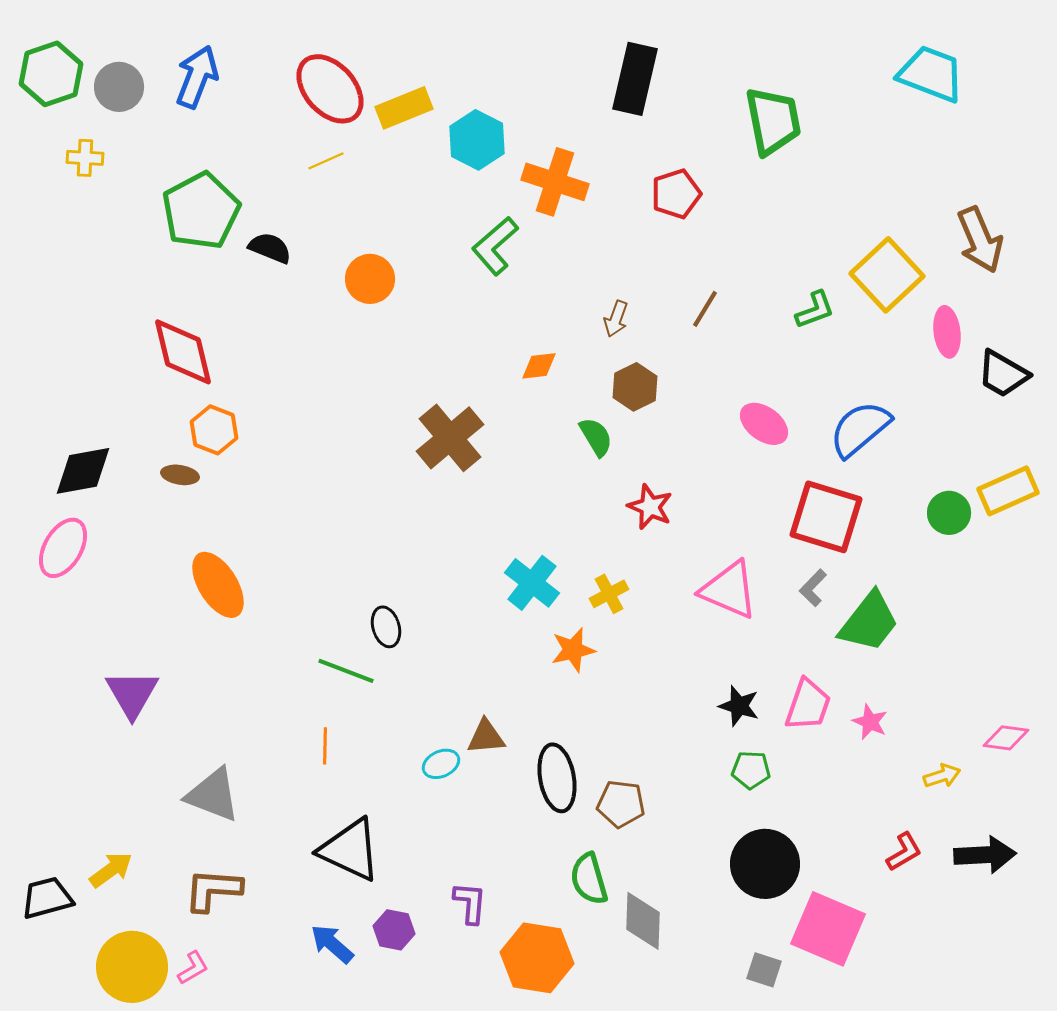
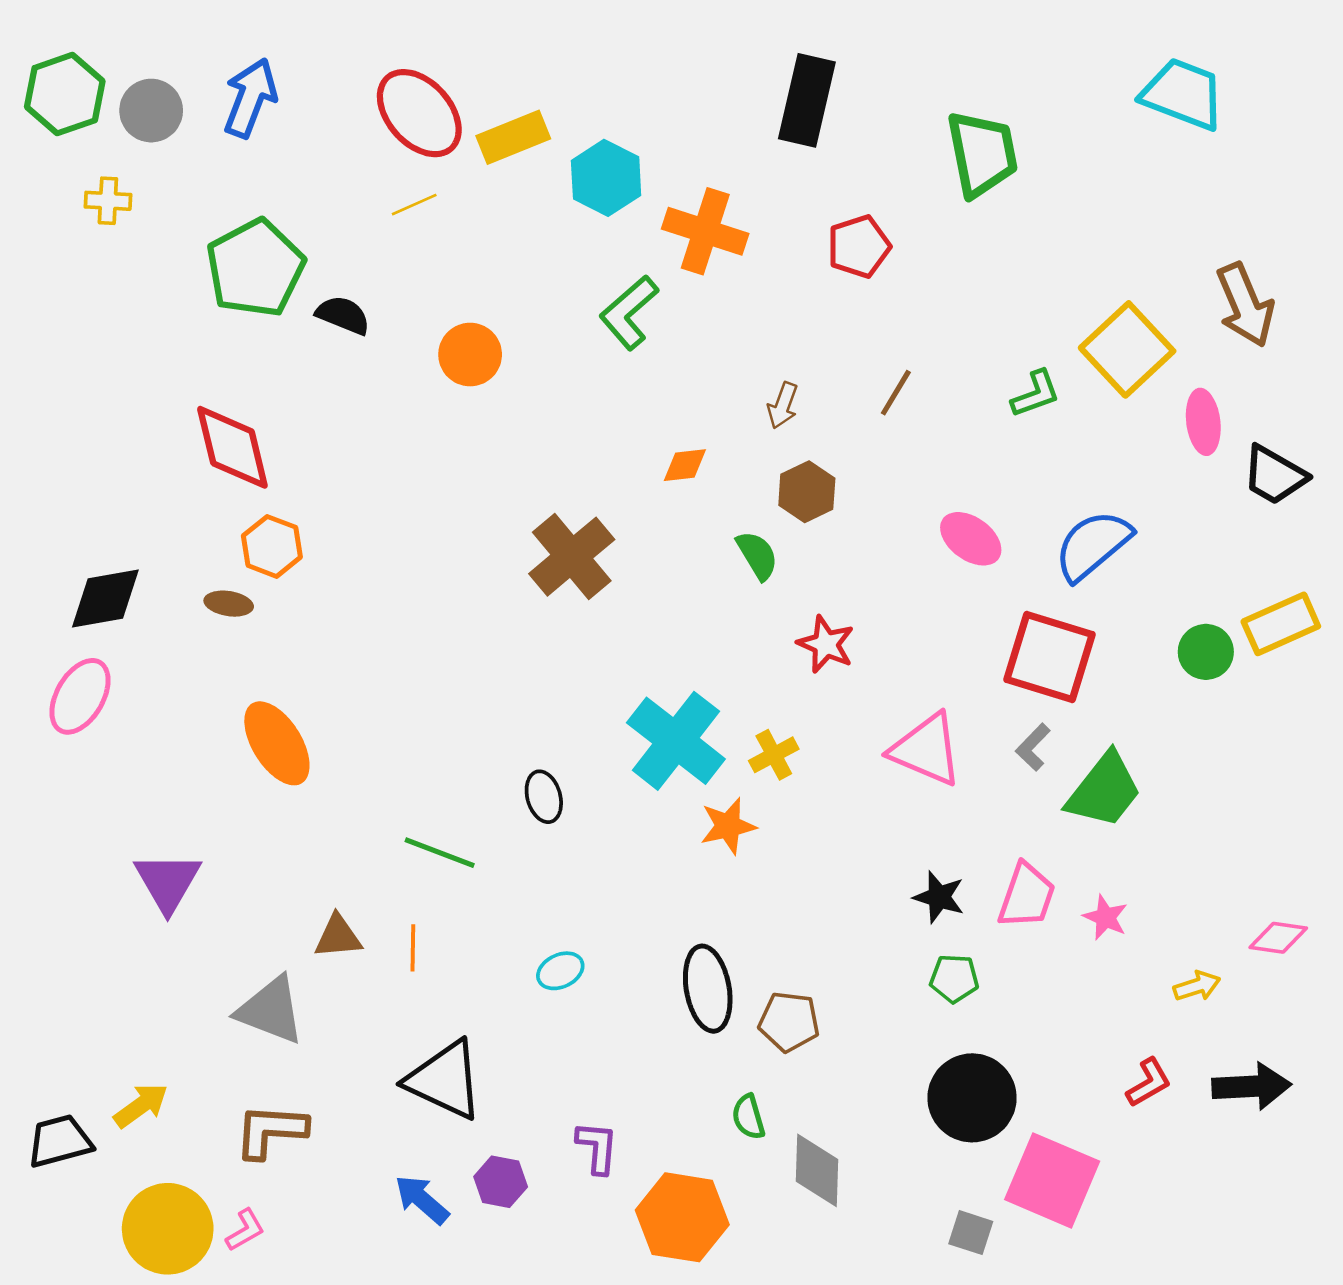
cyan cross: (532, 583) -> (676, 741), size x1.4
black ellipse: (386, 627) -> (544, 797), moved
brown triangle: (486, 737) -> (338, 937), moved
green semicircle: (589, 879) -> (748, 1117), size x0.7

